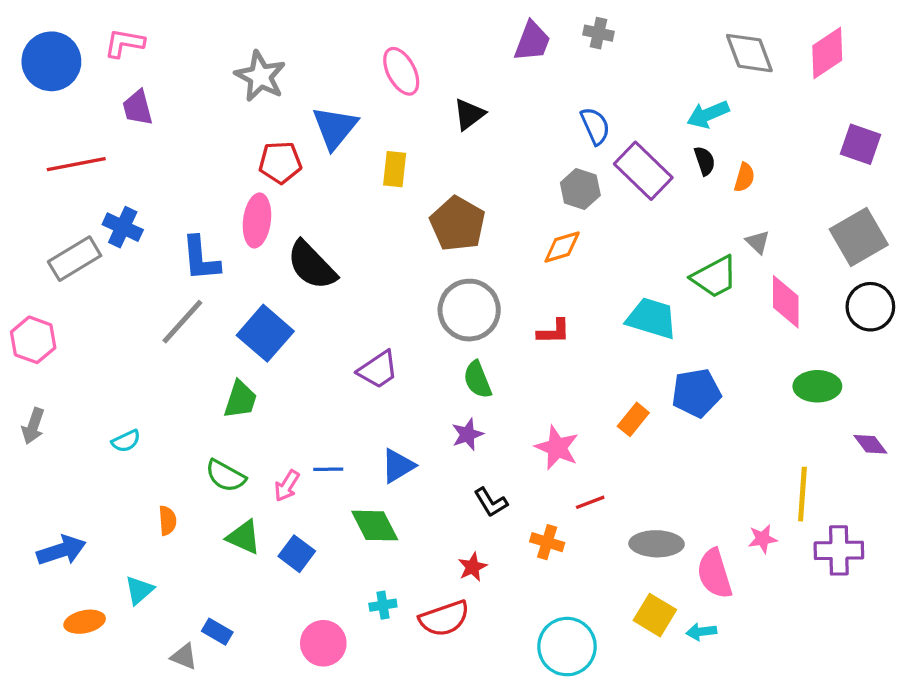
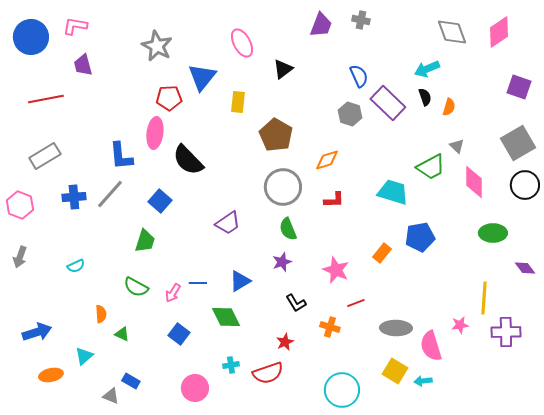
blue cross: (123, 227) -> (74, 197), moved, turned -30
orange diamond: (562, 247) -> (327, 160), moved
blue square: (265, 333) -> (160, 201), size x0.7
green triangle: (244, 537) -> (122, 334), moved, size x0.7

